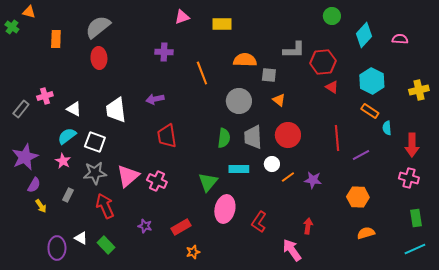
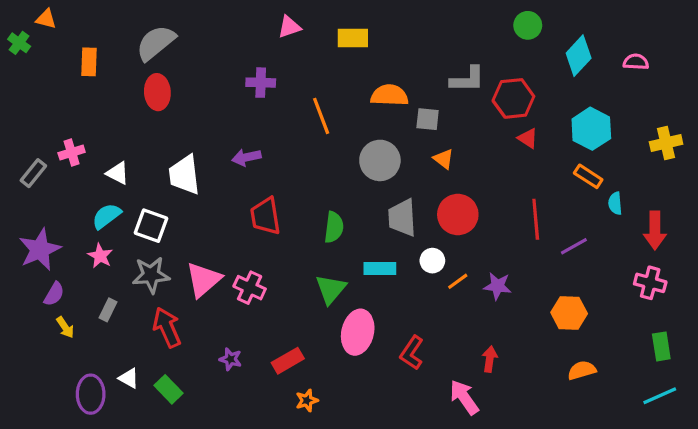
green semicircle: (224, 138) -> (334, 227), moved

